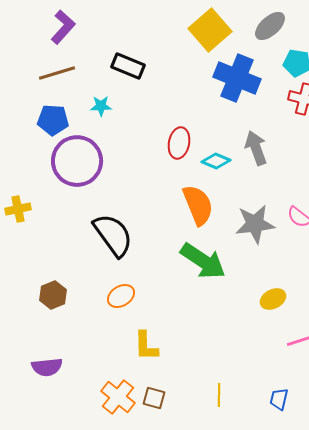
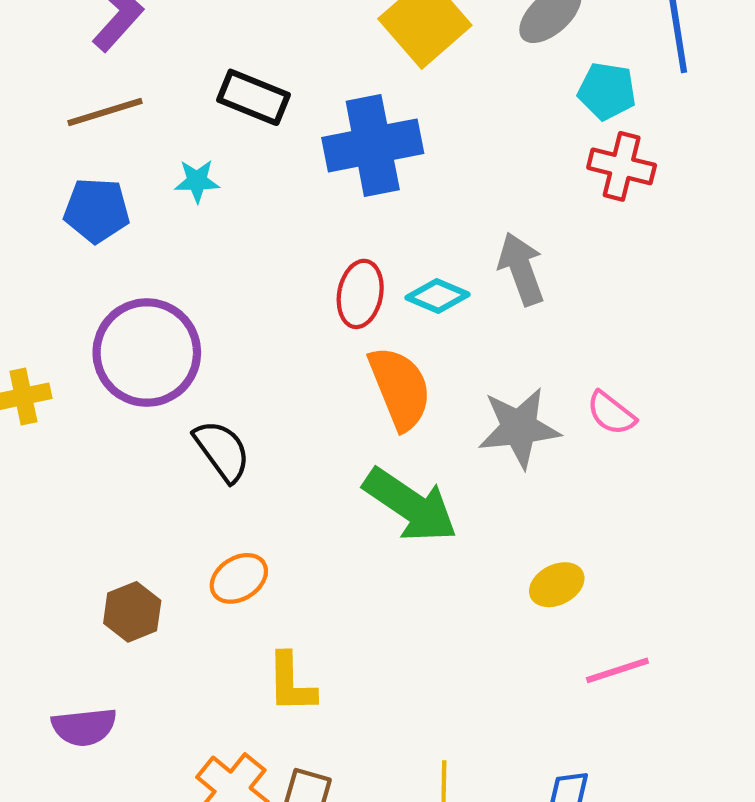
blue cross: (237, 78) -> (373, 145), moved, turned -33
red ellipse: (179, 143) -> (360, 294), moved
purple circle: (77, 161) -> (147, 353), moved
black semicircle: (113, 235) -> (222, 451), size x0.7
brown hexagon: (53, 295) -> (132, 612), moved

